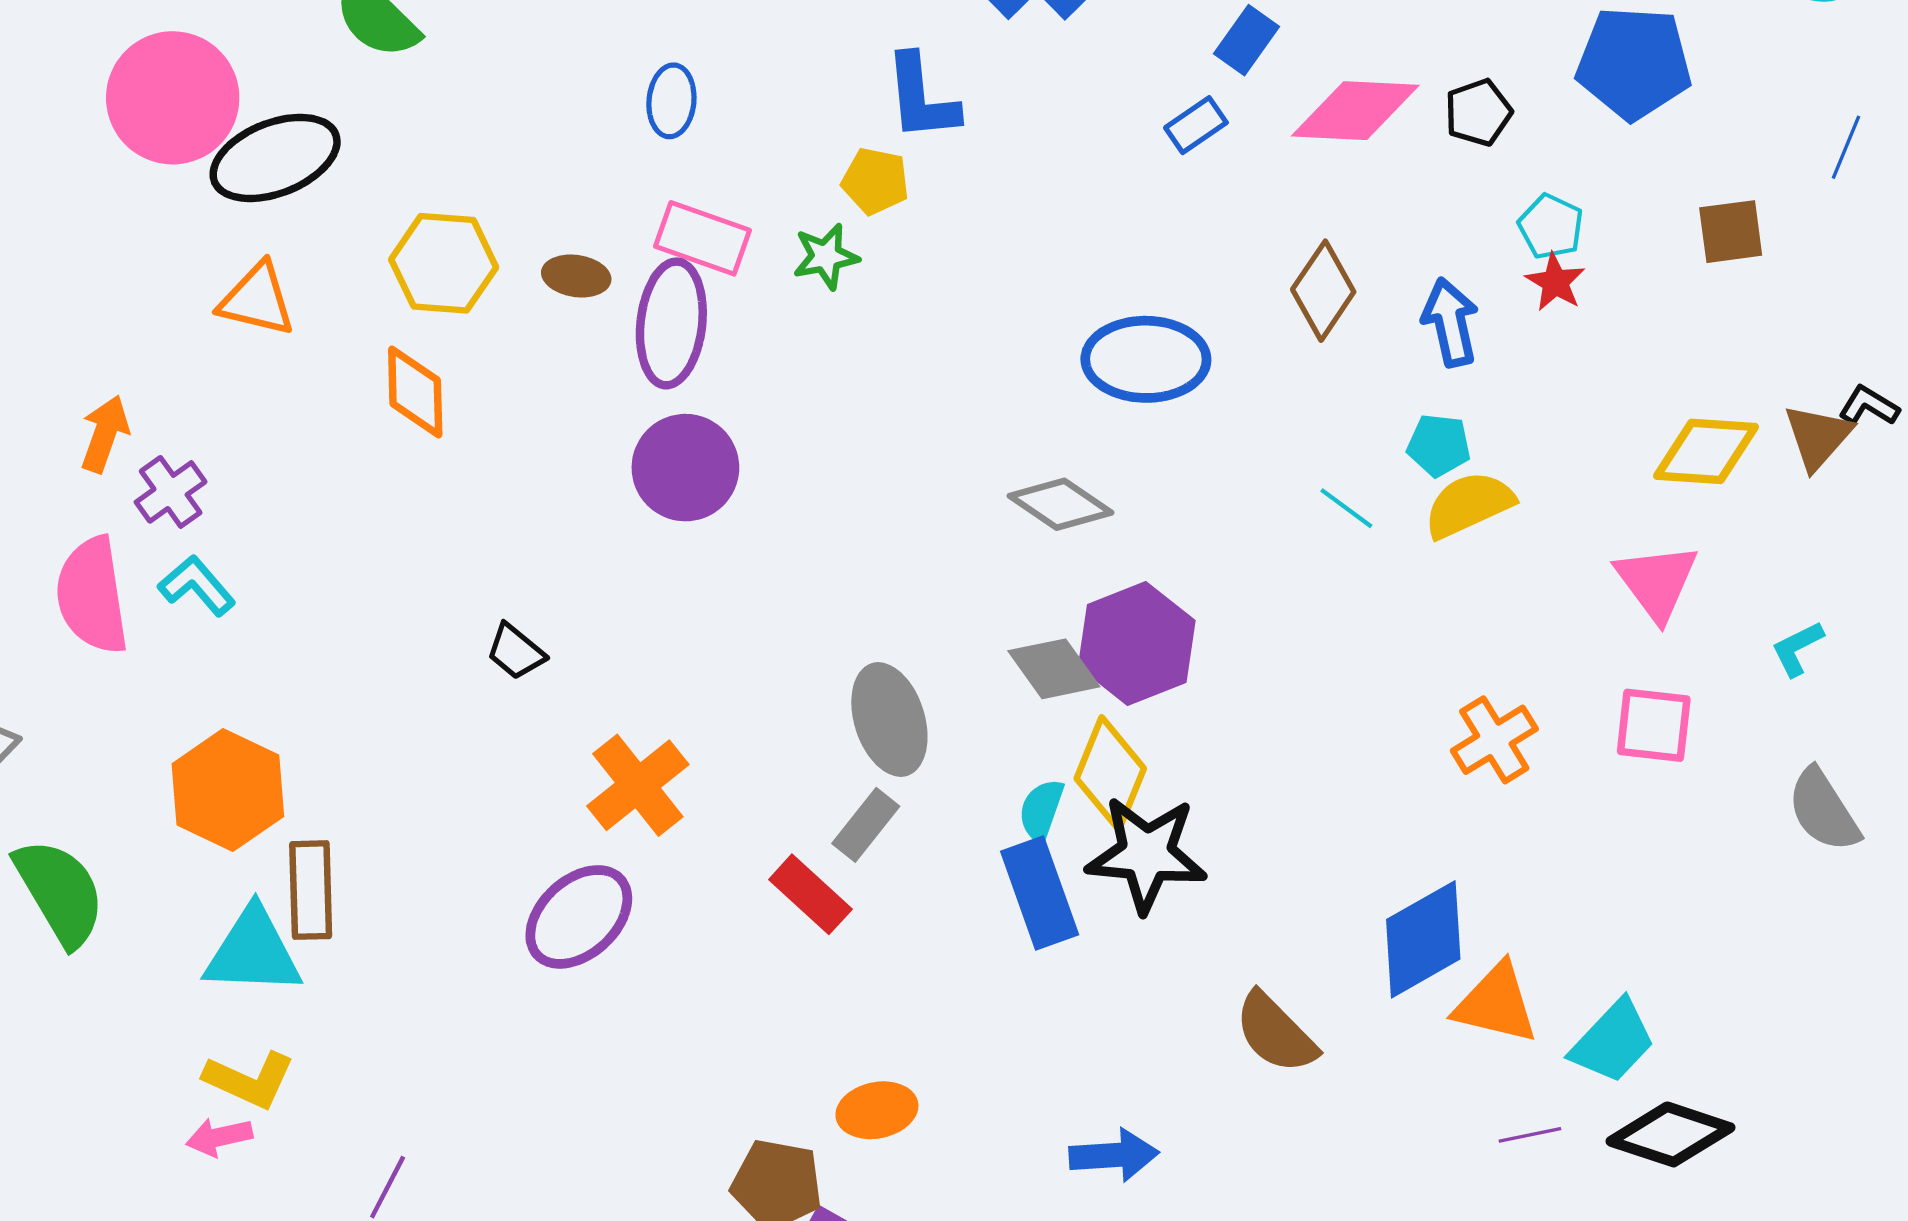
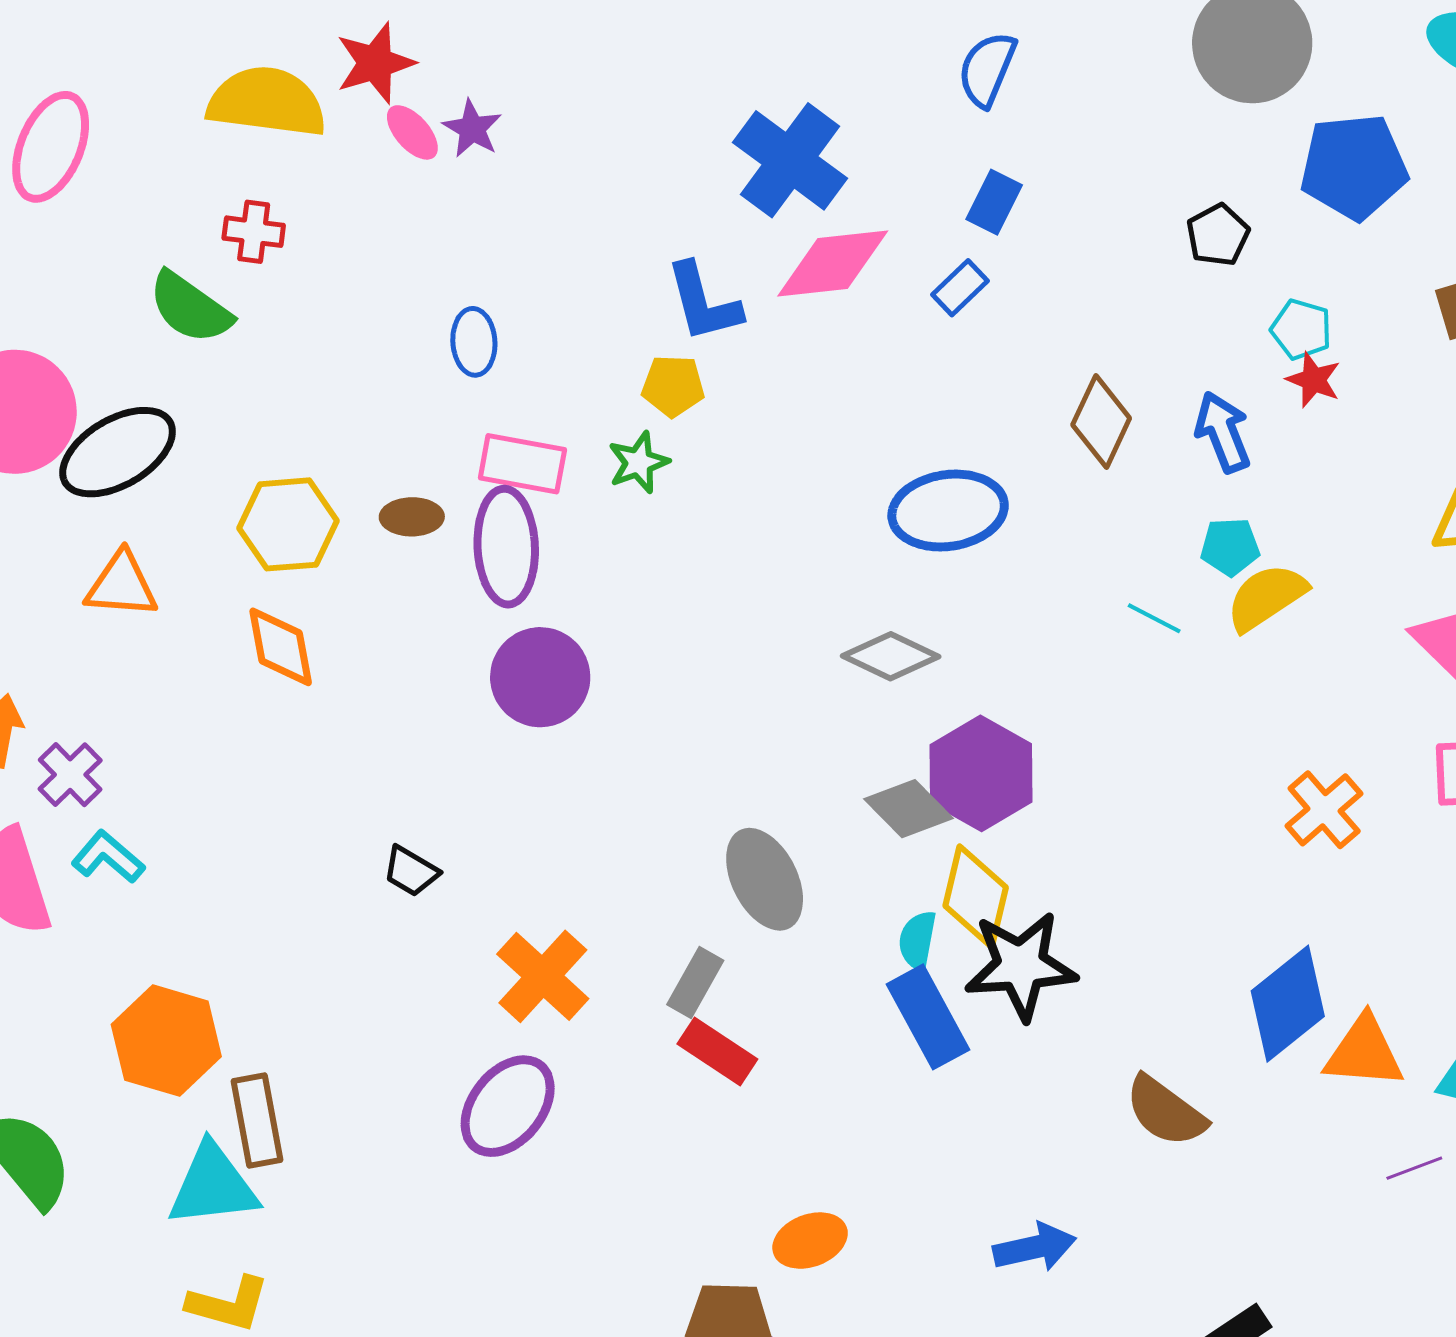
pink diamond: (1355, 111) -> (833, 263), moved
gray rectangle: (866, 825) -> (695, 982), moved

